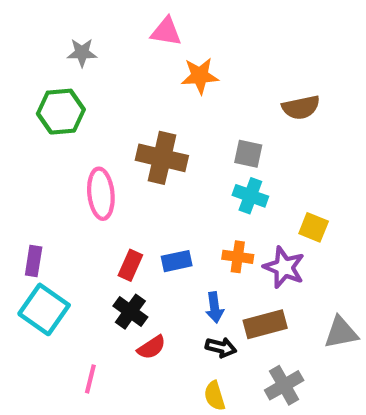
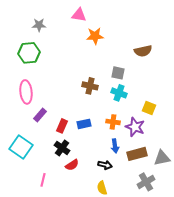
brown cross: (162, 158) -> (90, 86), moved, size x0.7
pink ellipse: (101, 194) -> (26, 92), moved
purple rectangle: (34, 261) -> (40, 115), moved, turned 32
blue arrow: (215, 307) -> (115, 146), moved
brown rectangle: (265, 324) -> (137, 154), moved
gray cross: (284, 385) -> (146, 182), moved

